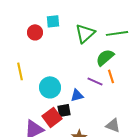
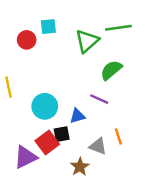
green line: (117, 33) -> (118, 28), moved
orange line: (111, 76) -> (118, 137), moved
gray triangle: (113, 125) -> (98, 146), moved

